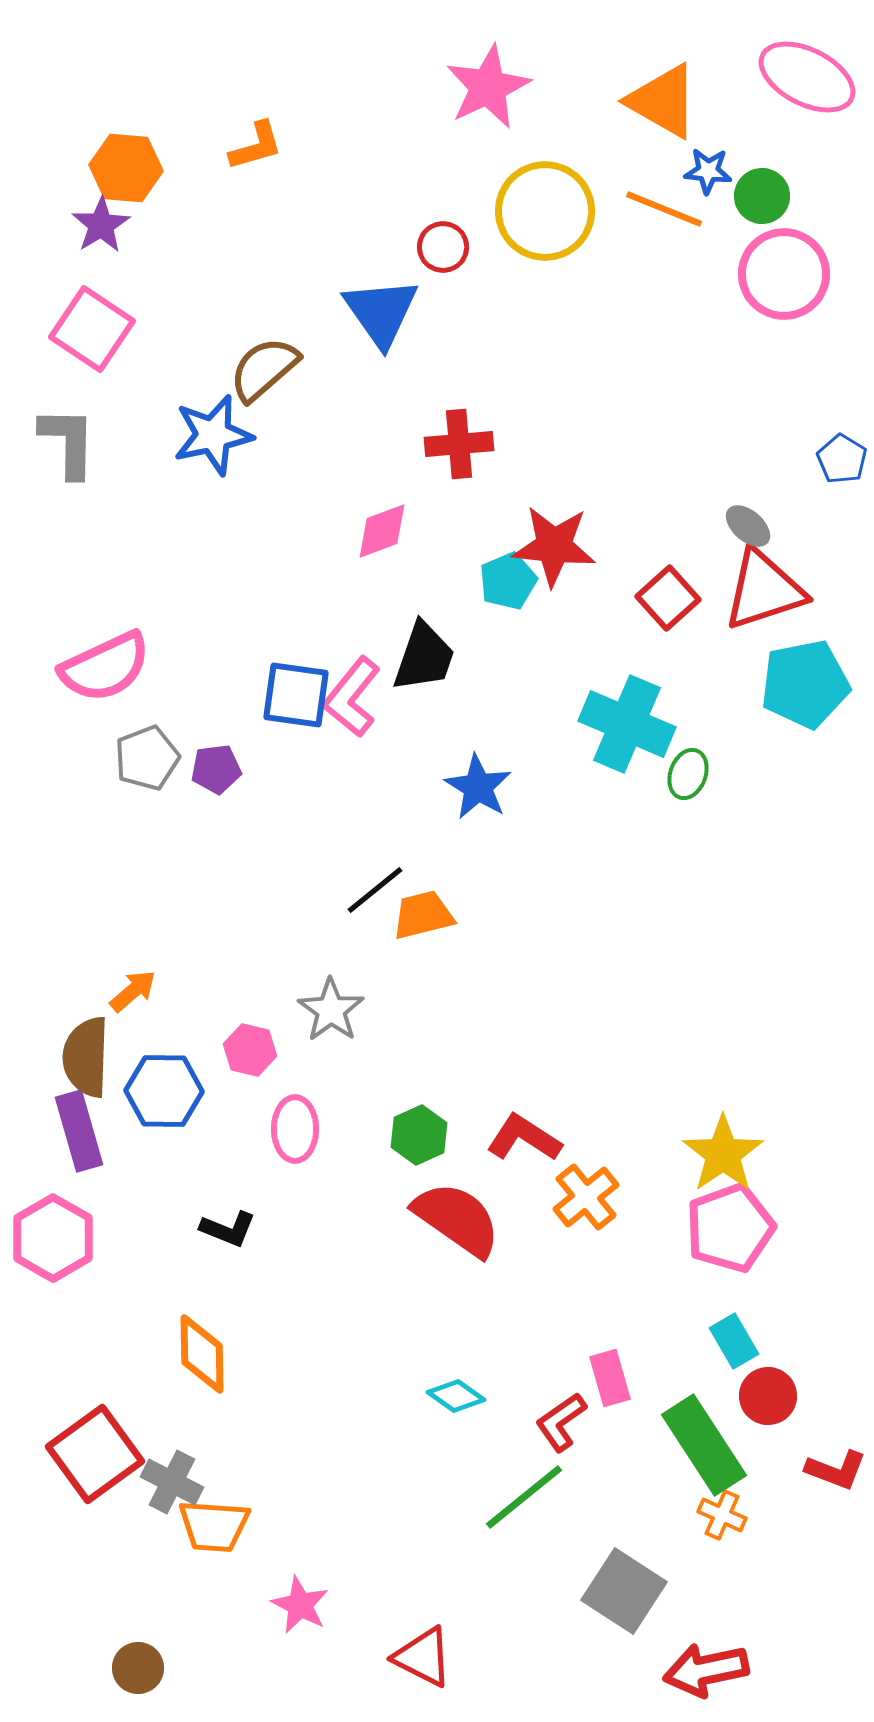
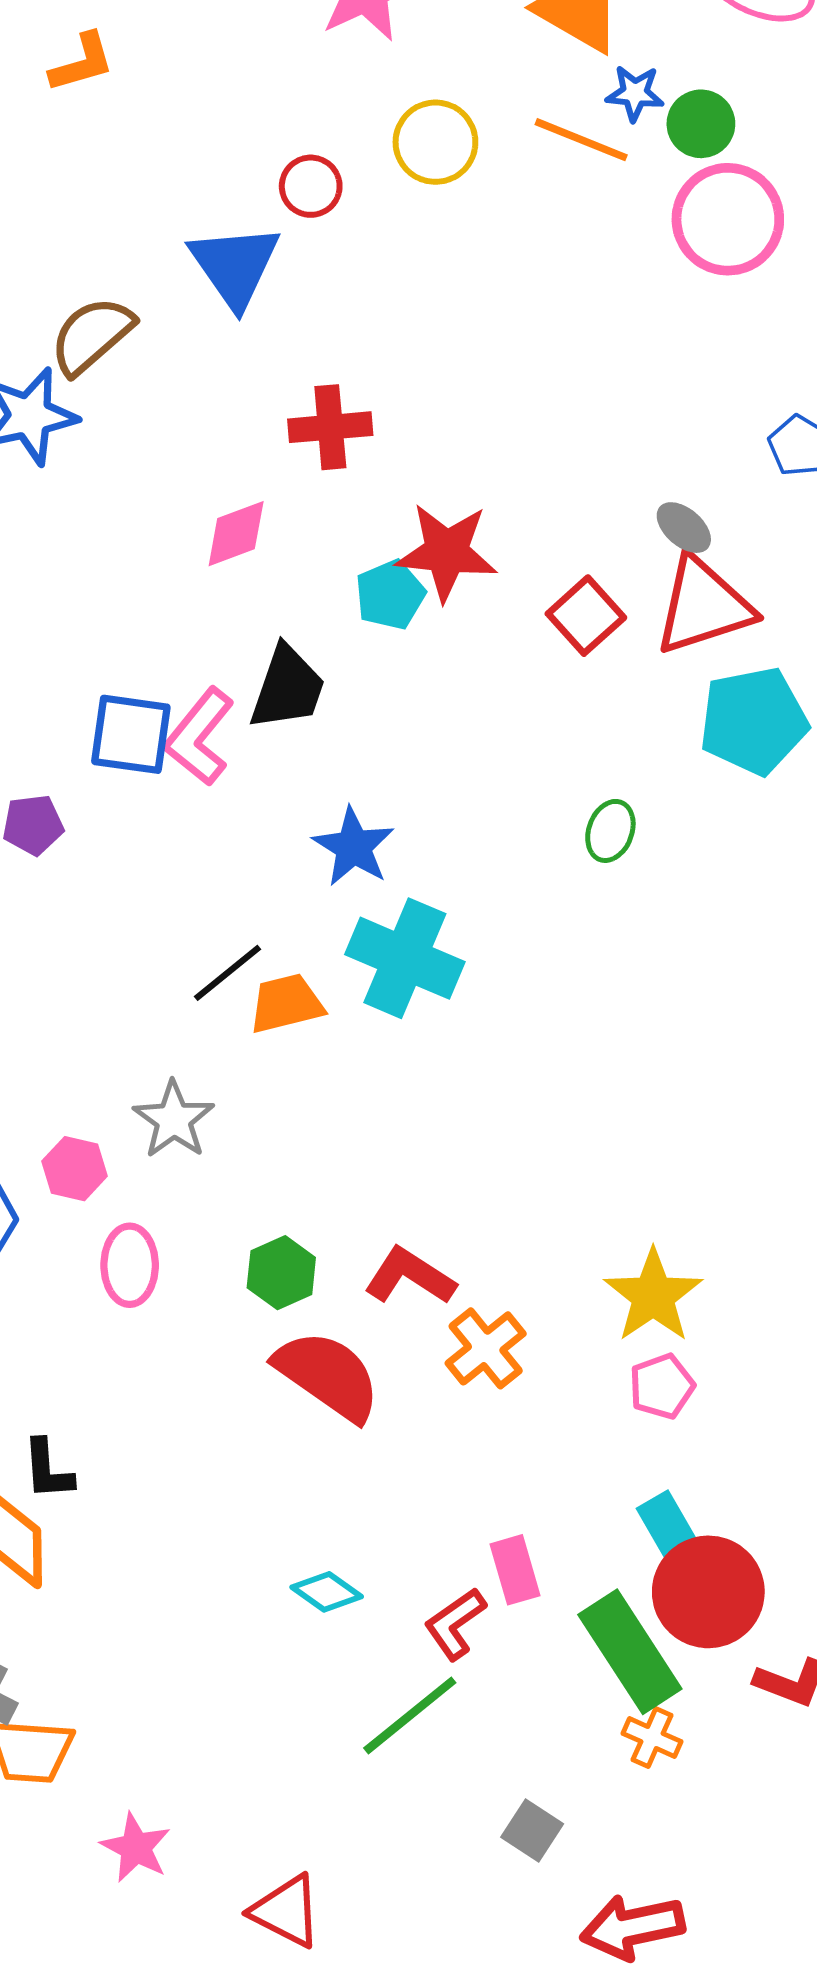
yellow circle: (545, 211) -> (435, 142), size x0.7
cyan cross: (627, 724) -> (405, 958), moved
pink pentagon: (730, 1228) -> (662, 1386), size x0.6
black L-shape: (228, 1229) -> (48, 1470), moved, turned 64
red circle: (768, 1396) -> (708, 1592), size x1.6
gray square: (624, 1591) -> (532, 1830), size x0.6

